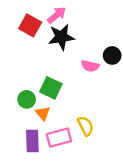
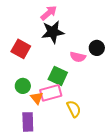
red square: (30, 25) -> (21, 49), moved
green square: (51, 88) -> (58, 76), moved
pink rectangle: (59, 138) -> (51, 93), moved

